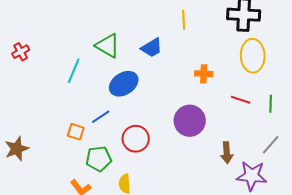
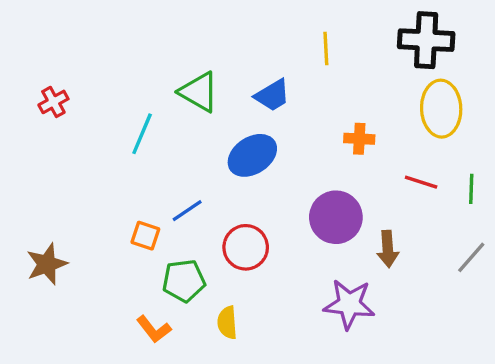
blue ellipse: (124, 84) -> (252, 155), moved
brown arrow: (227, 153) -> (388, 249), moved
purple star: (252, 176) -> (349, 304), moved

